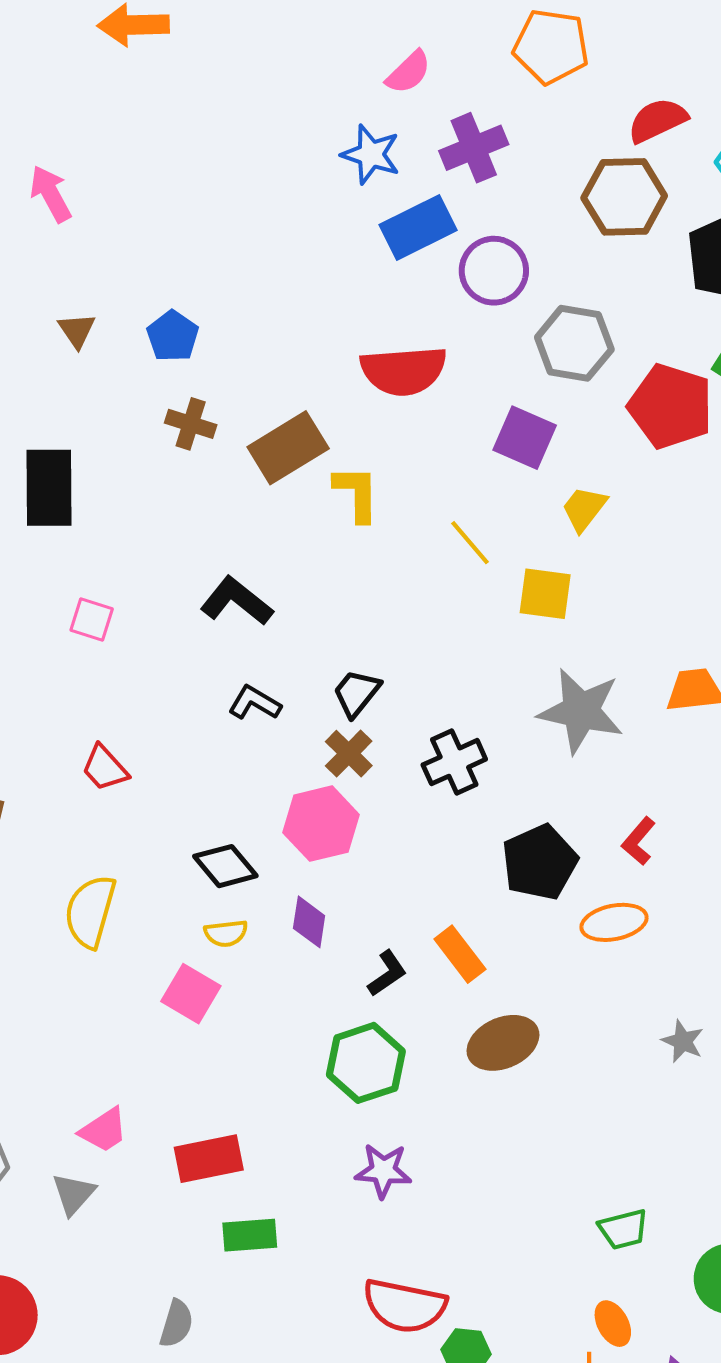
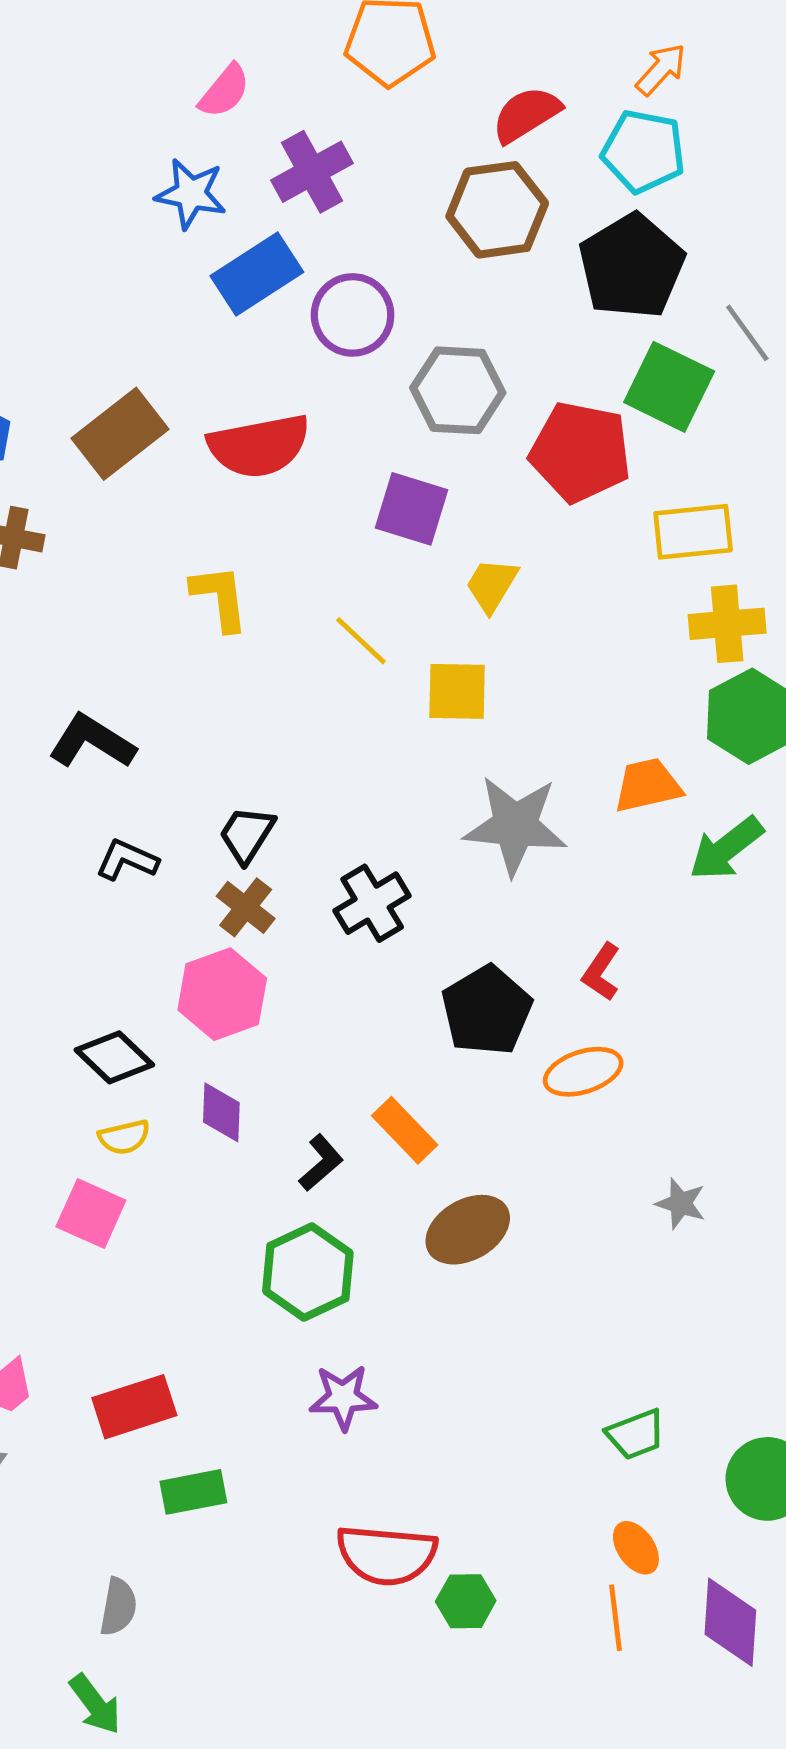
brown rectangle: (288, 448) -> (120, 434), moved

